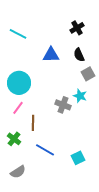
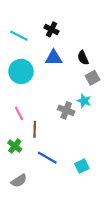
black cross: (77, 28) -> (51, 29), moved, turned -32
cyan circle: (19, 83) -> (21, 71), moved
pink line: (18, 108) -> (19, 113), turned -64

